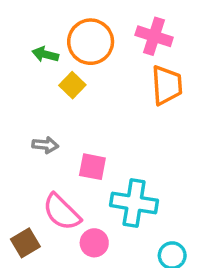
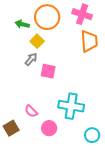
gray arrow: (45, 145) -> (31, 59), moved, turned -56
pink square: (92, 167) -> (48, 71), moved
pink semicircle: (62, 212) -> (31, 111), size x0.6

